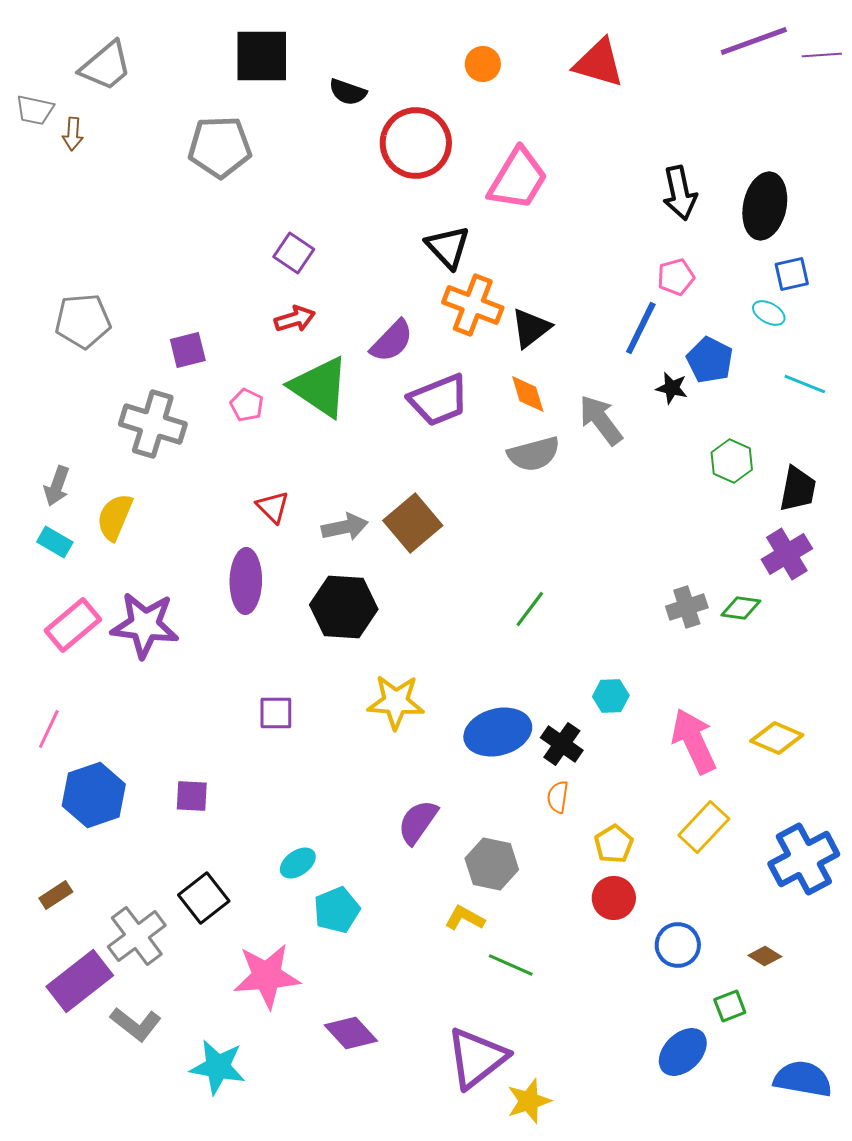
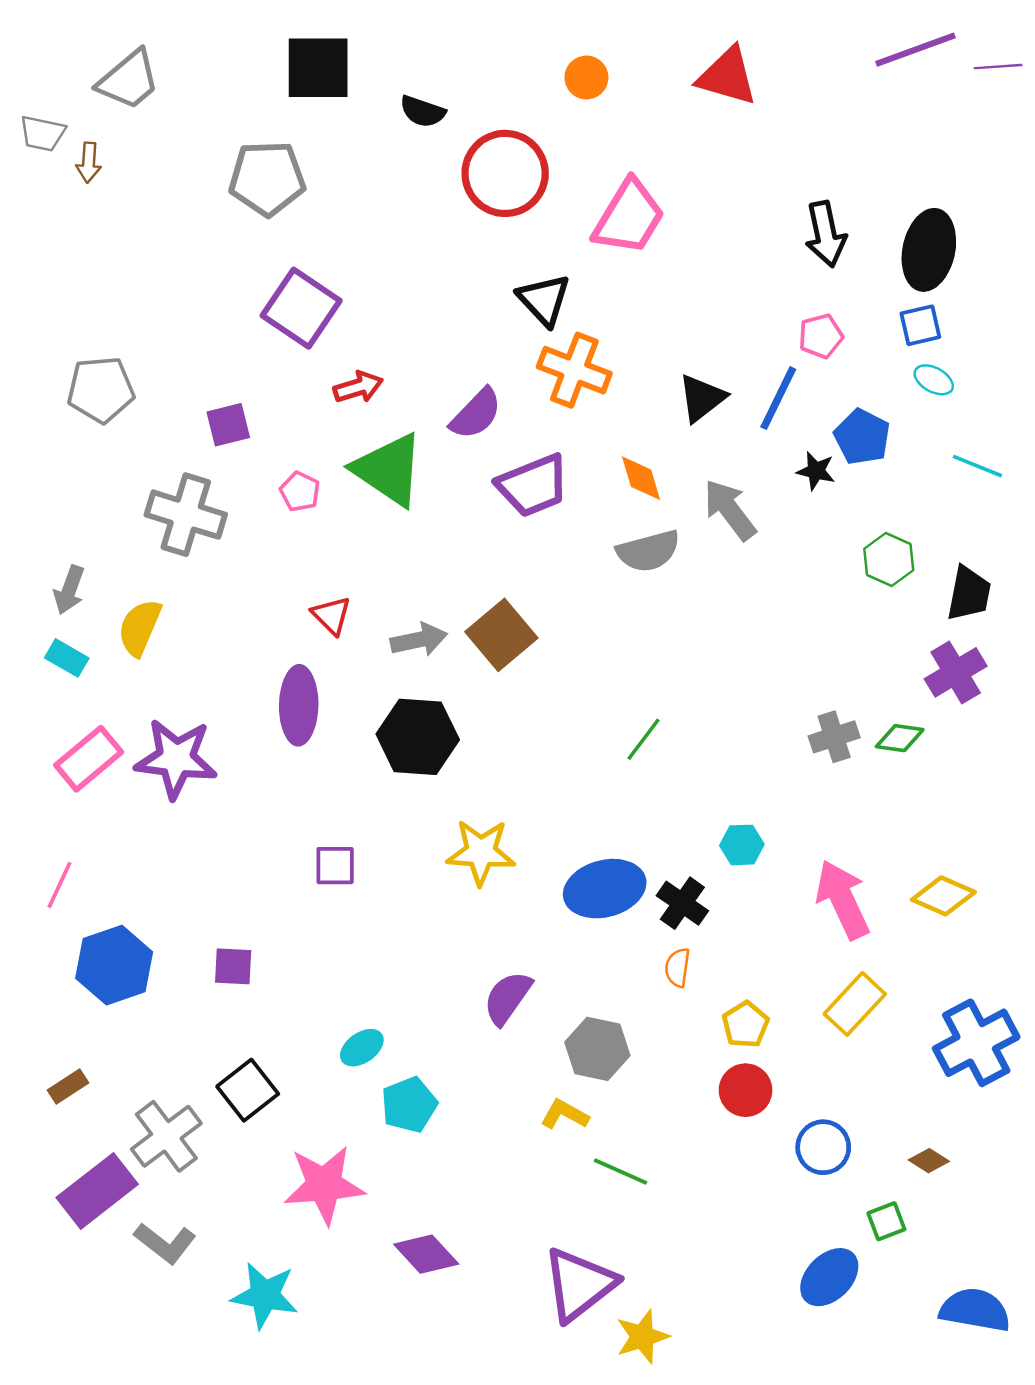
purple square: (294, 253) -> (301, 308), moved, size x1.6
blue square: (792, 274) -> (920, 325), moved
black triangle: (531, 328) -> (702, 398), moved

